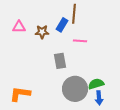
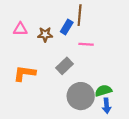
gray rectangle: (60, 61) -> (64, 66), turned 56
orange L-shape: (20, 94) -> (25, 73), moved

